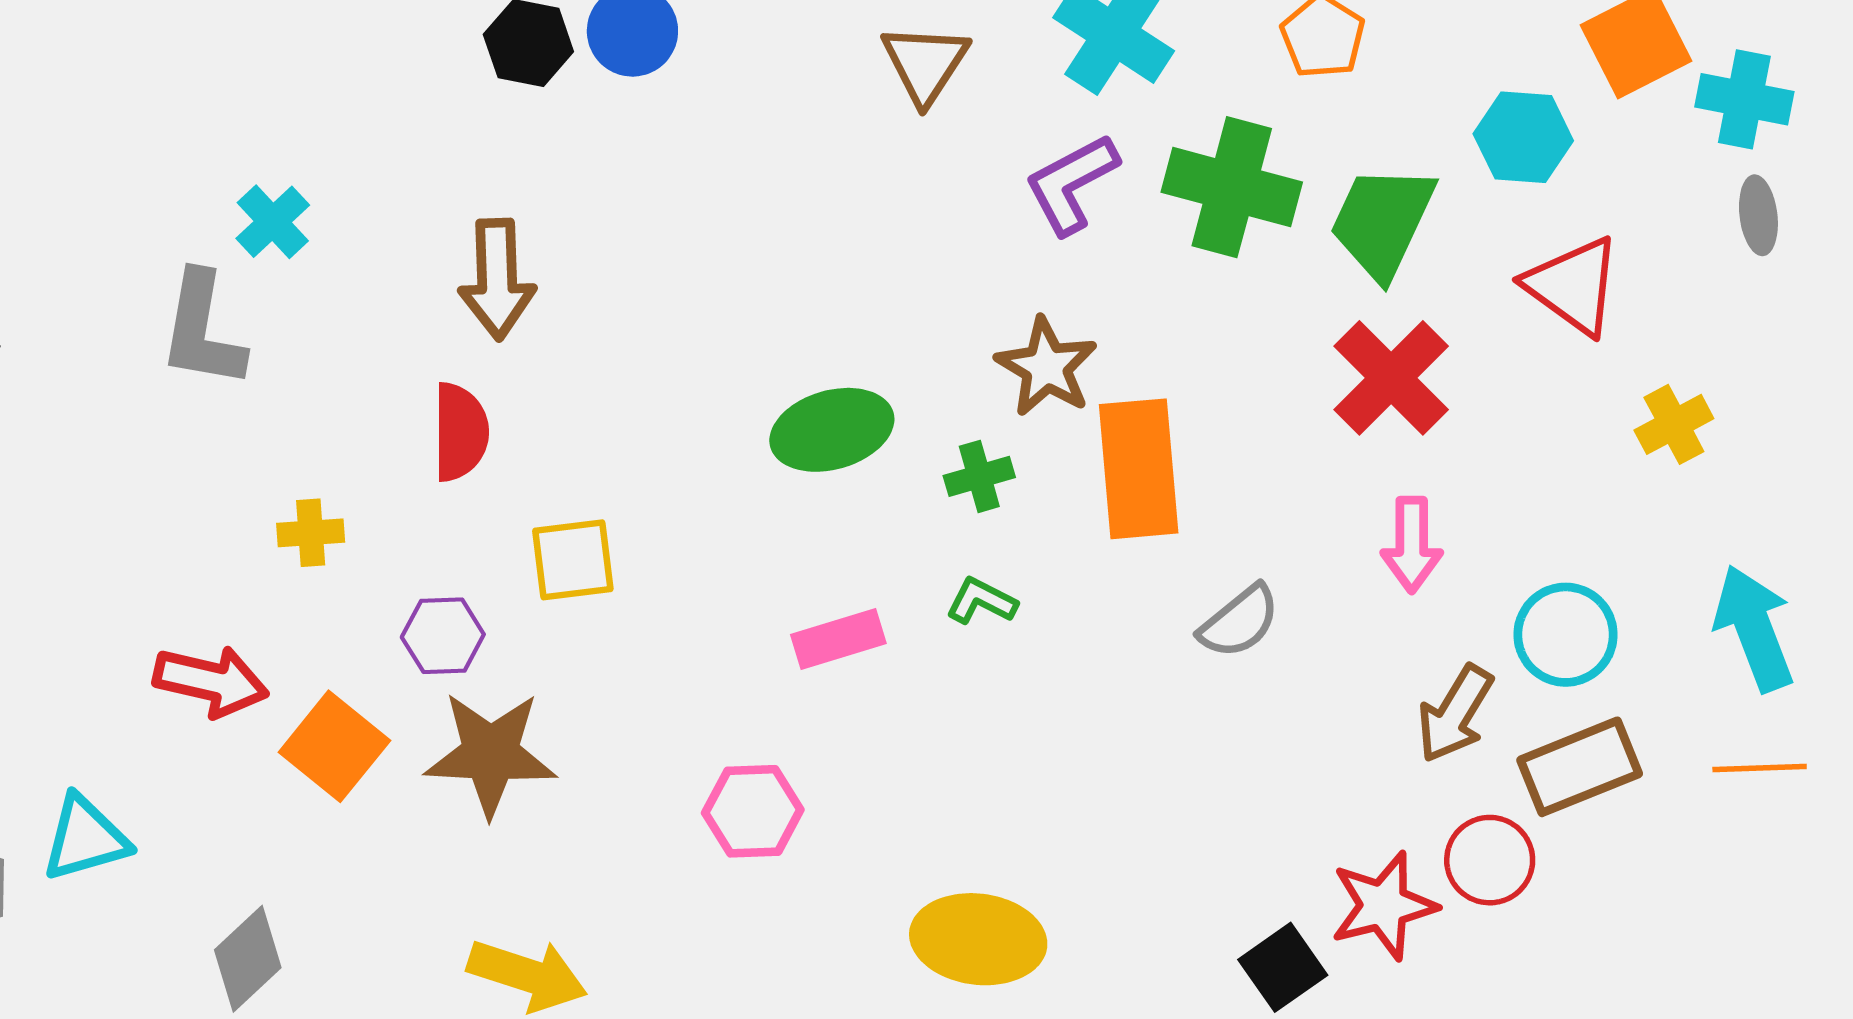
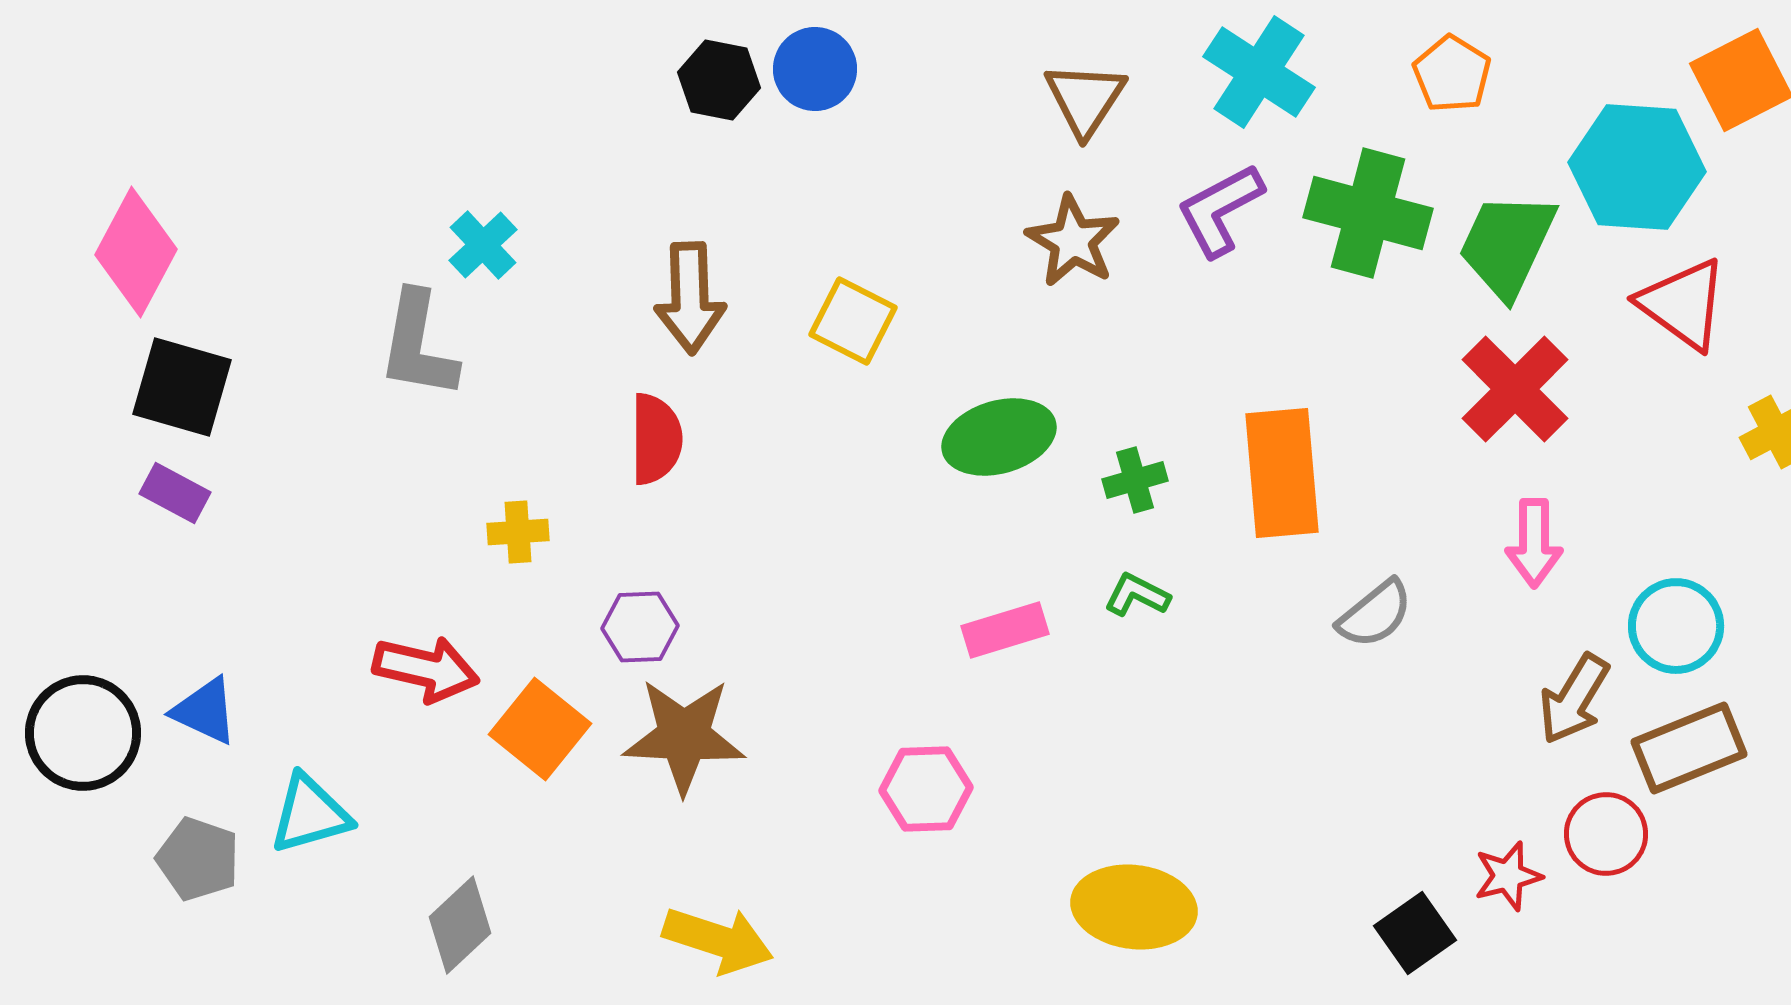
cyan hexagon: (1523, 137) -> (1637, 167), size x1.5
brown star: (1046, 367) -> (1073, 241), moved
yellow square: (573, 560) -> (853, 321), moved, turned 34
red star: (1383, 906) -> (1508, 876), size x0.7

